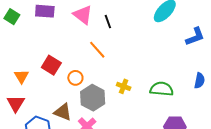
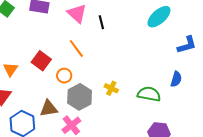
orange line: (97, 50) -> (76, 48), moved
blue semicircle: (200, 81) -> (176, 79), moved
brown triangle: (63, 112) -> (49, 108), turned -36

